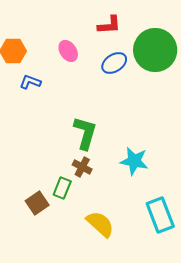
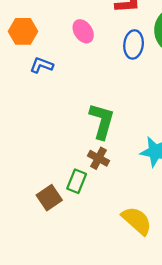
blue ellipse: (114, 63) -> (134, 44), turned -50
yellow semicircle: (100, 224) -> (137, 221), moved

